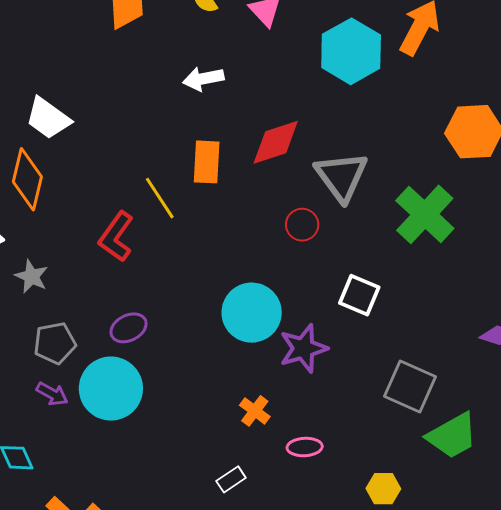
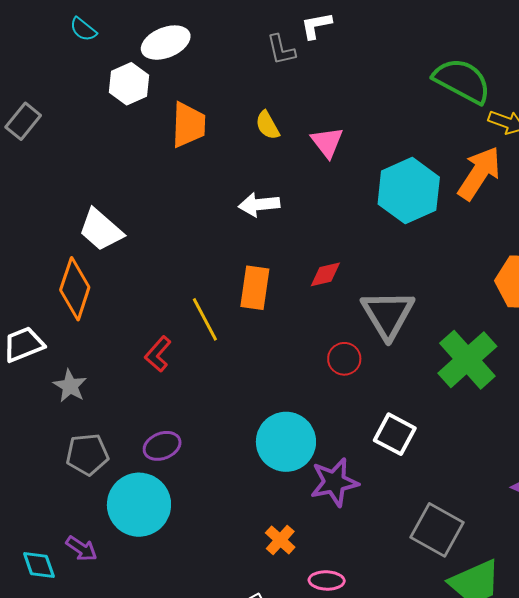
red diamond: (276, 142) -> (325, 274), size x0.6
red L-shape: (116, 237) -> (158, 354), size x0.7
purple arrow: (52, 394) -> (81, 549), moved

